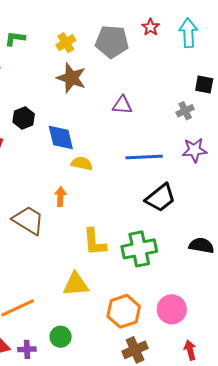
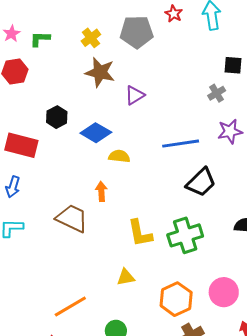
purple triangle: (122, 105) -> (135, 95), moved, turned -30
blue diamond: (61, 138) -> (96, 133), turned -40
yellow triangle: (76, 284) -> (126, 277), size x0.7

